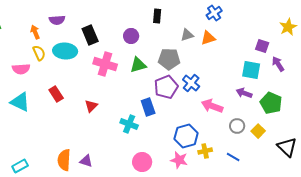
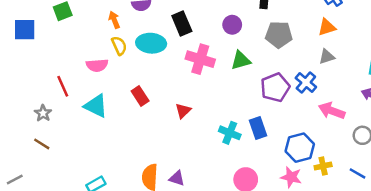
gray triangle: (187, 35) -> (327, 57), moved
gray pentagon: (169, 59) -> (279, 35), moved
blue rectangle: (148, 107) -> (258, 128), moved

